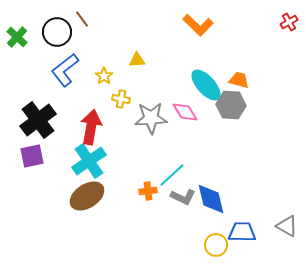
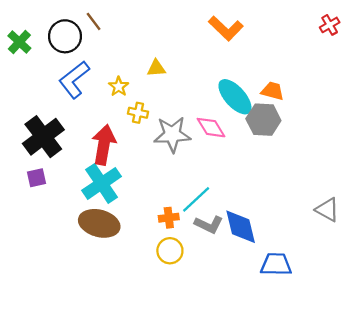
purple square: (32, 156) -> (36, 178), size x0.7
brown ellipse: (87, 196) -> (99, 223), turned 48
gray triangle: (287, 226) -> (327, 210), moved
yellow circle: (216, 245) -> (170, 251), moved

